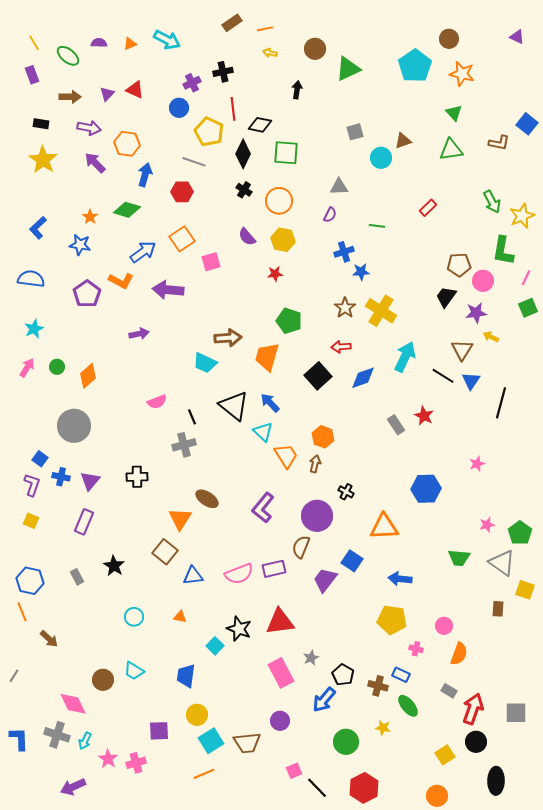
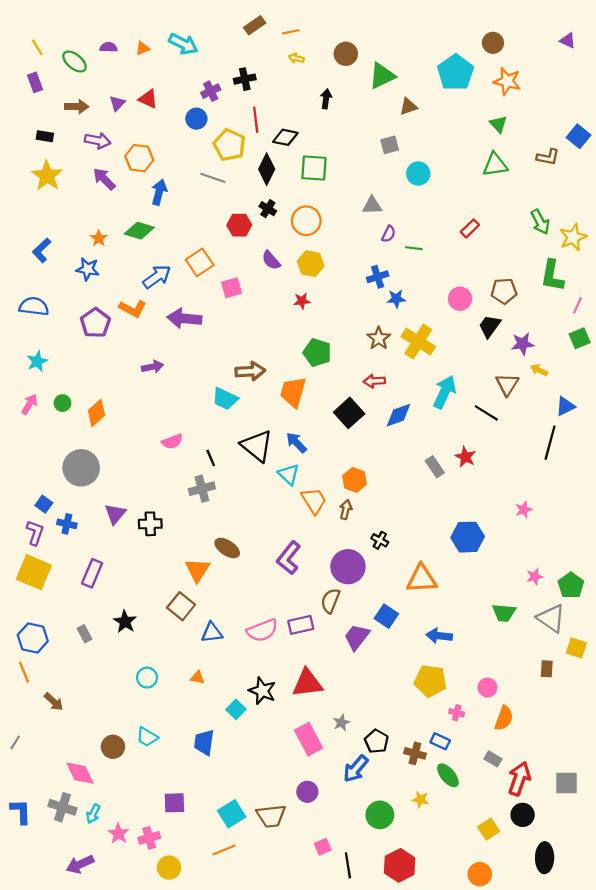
brown triangle: (403, 141) -> (408, 107), moved
red hexagon: (182, 192) -> (239, 225), moved
purple semicircle: (330, 215) -> (389, 234), moved
pink circle: (483, 281) -> (460, 299), moved
blue triangle: (471, 381) -> (565, 406), moved, turned 30
purple triangle: (90, 481) -> (115, 514), moved
yellow square: (31, 521) -> (34, 572), size x2.0
yellow circle: (197, 715) -> (169, 868), moved
black line: (317, 788) -> (348, 865), turned 35

